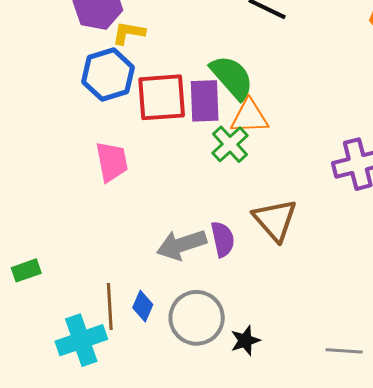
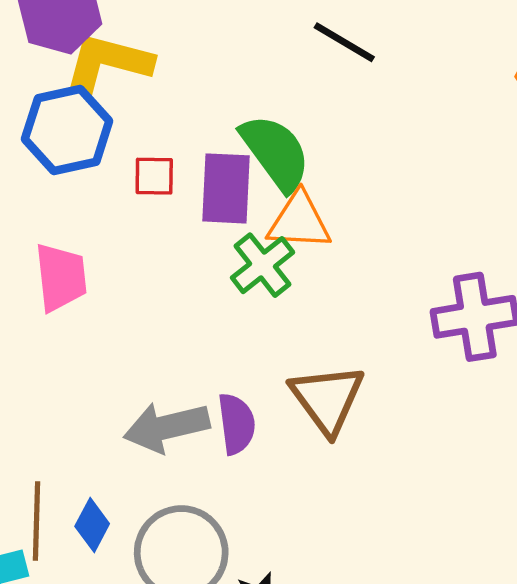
yellow L-shape: (129, 33) -> (108, 63), size x1.6
red square: (162, 97) -> (154, 176), size x0.5

